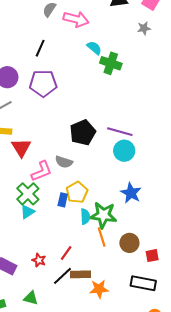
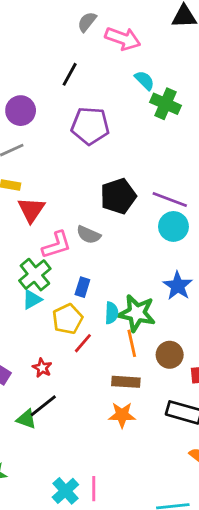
purple pentagon: (43, 83) -> (90, 126), moved
yellow pentagon: (77, 192) -> (67, 319), moved
red line: (66, 253) -> (83, 343), moved
brown rectangle: (81, 274) -> (126, 382), moved
black line: (62, 276) -> (43, 406), moved

